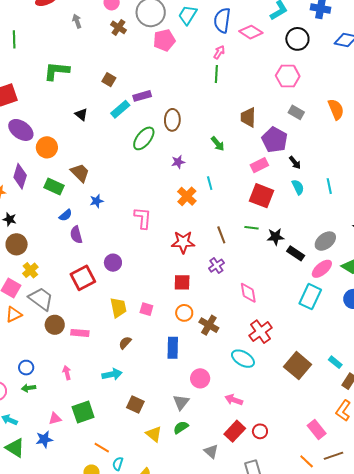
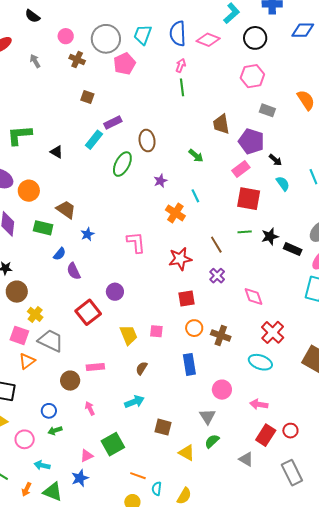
green L-shape: (57, 71) -> (19, 135), moved
brown square: (109, 80) -> (87, 97), moved
brown circle: (55, 325) -> (70, 381), moved

